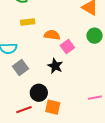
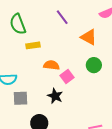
yellow rectangle: (28, 22) -> (33, 45), moved
gray square: (20, 68) -> (21, 98), turned 35

